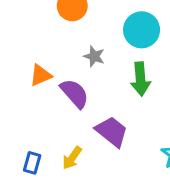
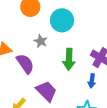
cyan circle: (142, 30) -> (62, 20), moved

